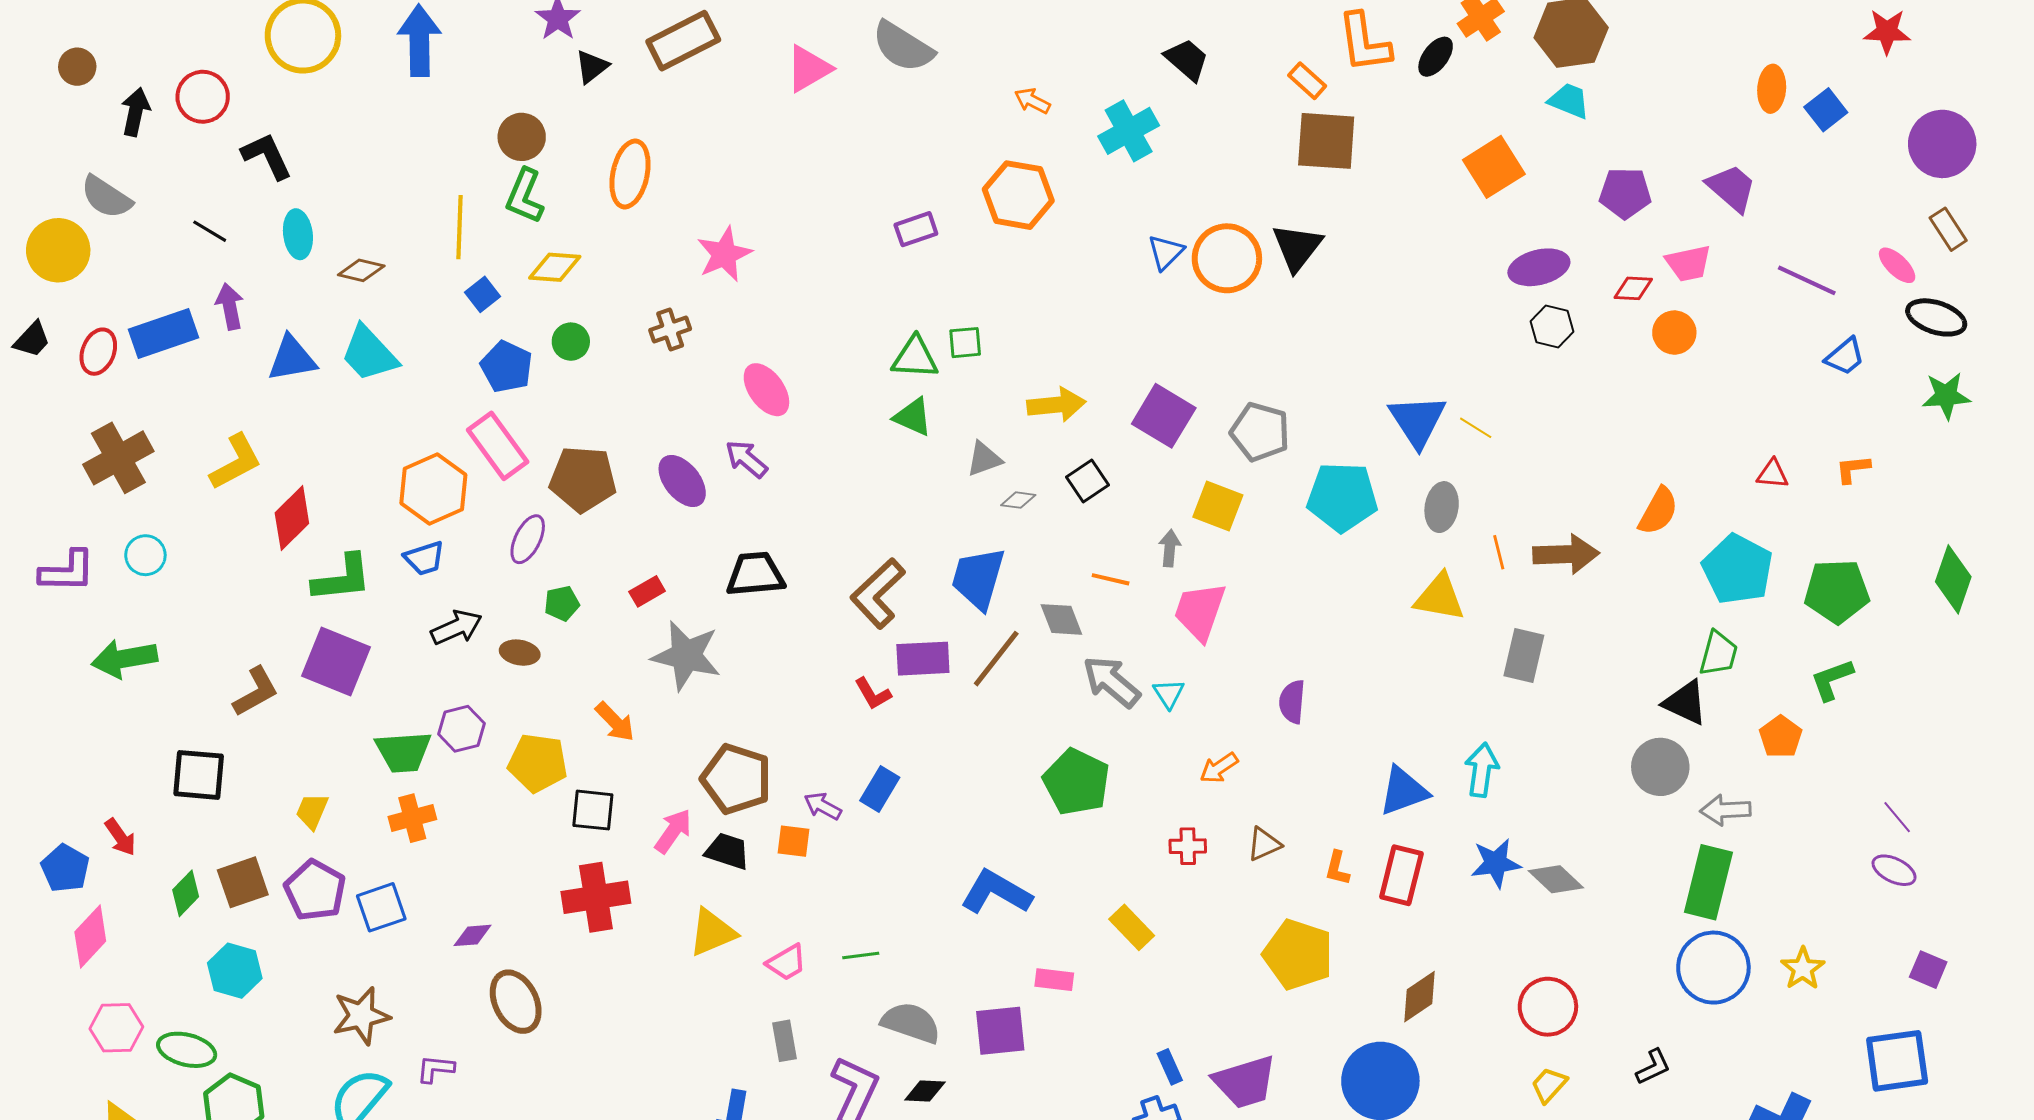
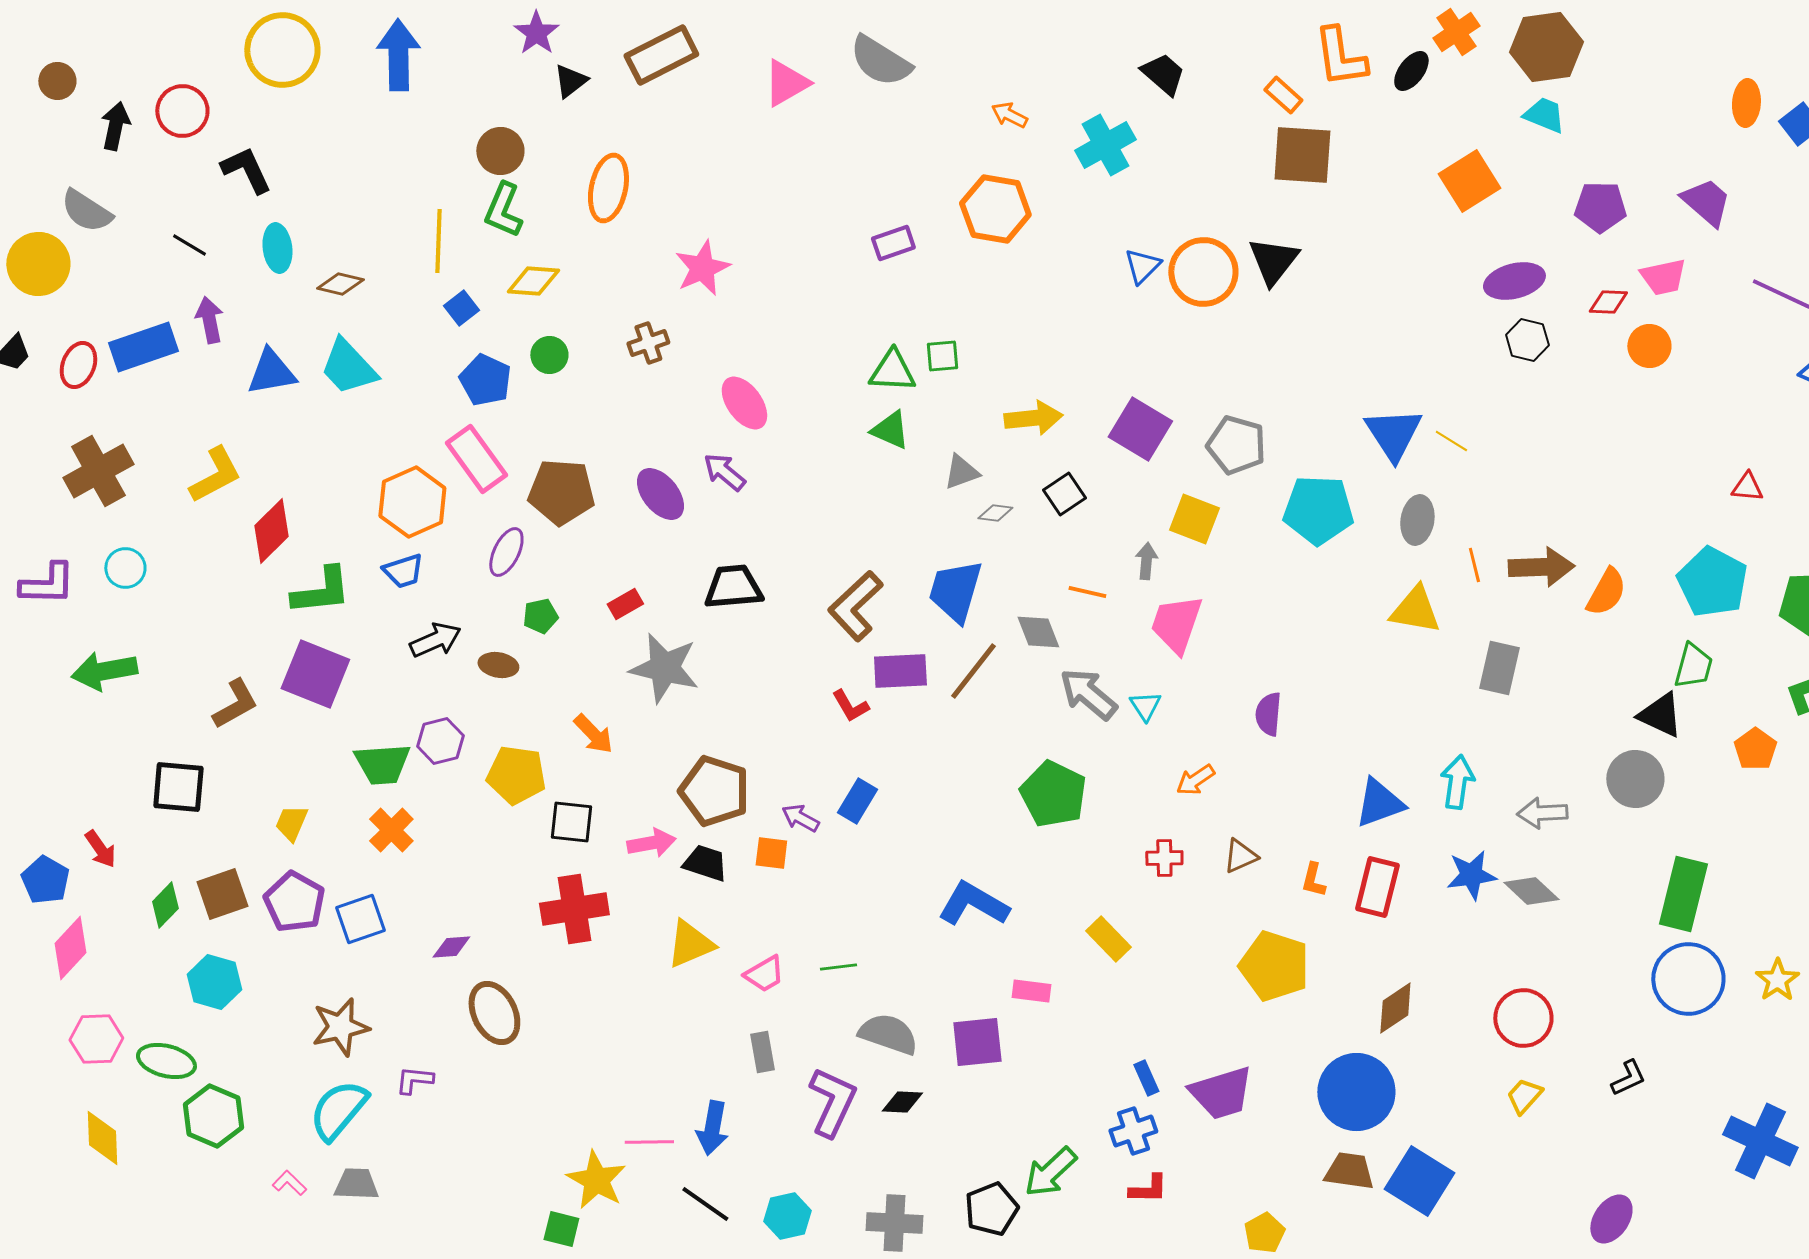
orange semicircle: (1658, 511) -> (1606, 592), moved
gray arrow: (1725, 810) -> (1542, 813), moved
orange cross: (412, 818) -> (391, 830), turned -30
pink arrow: (673, 831) -> (651, 843), turned 45

